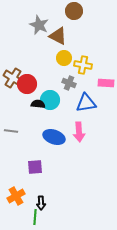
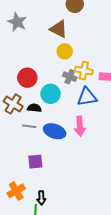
gray star: (39, 25) -> (17, 22), moved
yellow cross: (83, 65) -> (84, 71), moved
brown cross: (13, 78) -> (13, 104), moved
black semicircle: (38, 104) -> (34, 108), moved
gray line: (11, 131) -> (29, 126), moved

